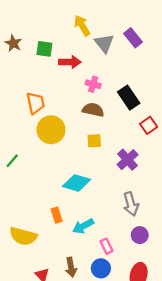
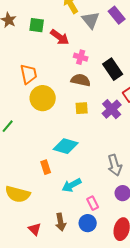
red arrow: (70, 62) -> (60, 37), turned 36
purple cross: (128, 160) -> (112, 109), moved
orange rectangle: (57, 215) -> (46, 167), moved

